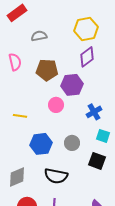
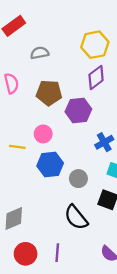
pink circle: (56, 105) -> (43, 134), moved
blue hexagon: (41, 144) -> (50, 164), moved
black semicircle: (56, 176) -> (76, 217), moved, turned 40

